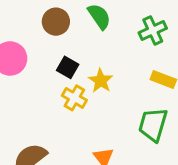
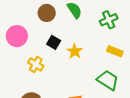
yellow cross: (74, 98) -> (36, 64), moved
green trapezoid: (153, 125) -> (108, 80), turned 105

